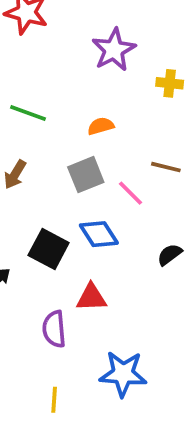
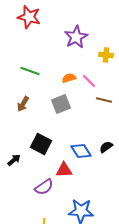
pink line: (130, 193) -> (89, 81), moved
blue diamond: (99, 234) -> (81, 151), moved
purple semicircle: (54, 329) -> (44, 187), turned -120

